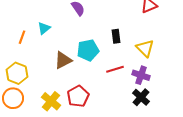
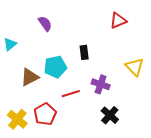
yellow triangle: (145, 48) -> (135, 67), moved
red line: (115, 69) -> (71, 94), moved
purple cross: (141, 75) -> (101, 84), moved

